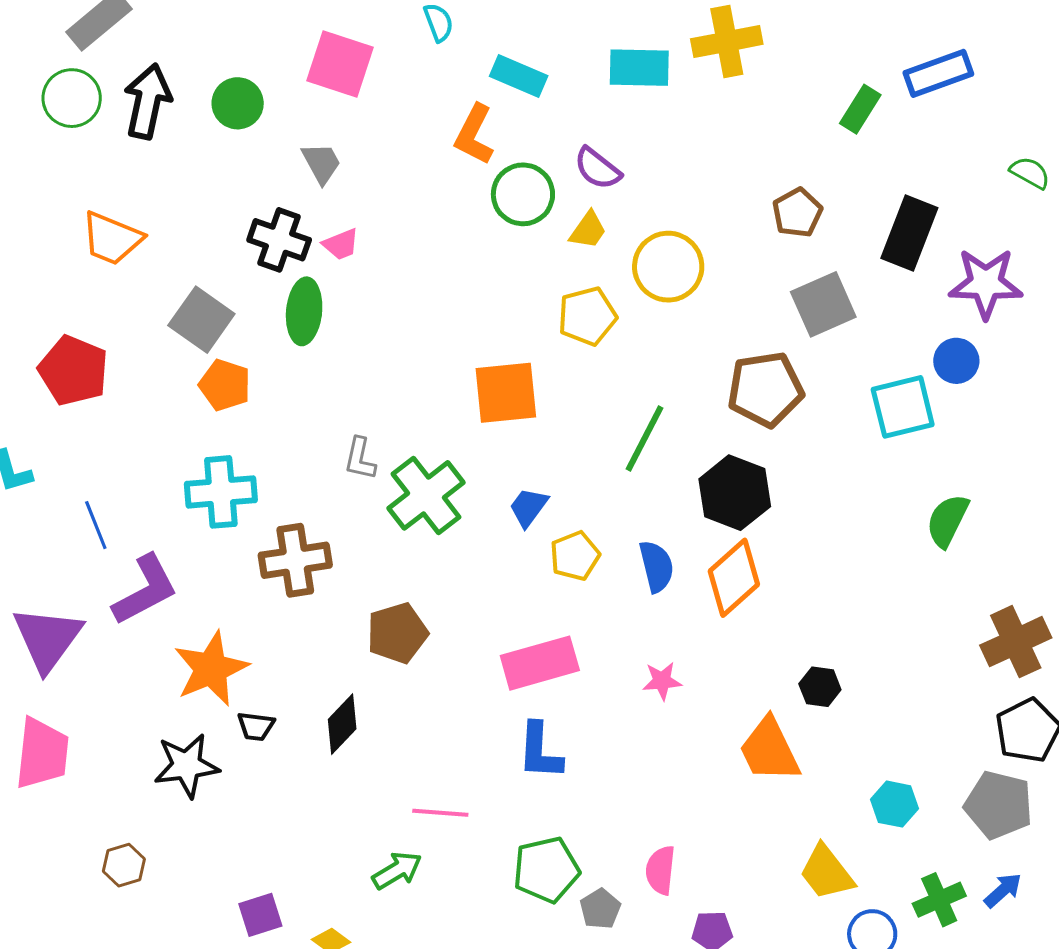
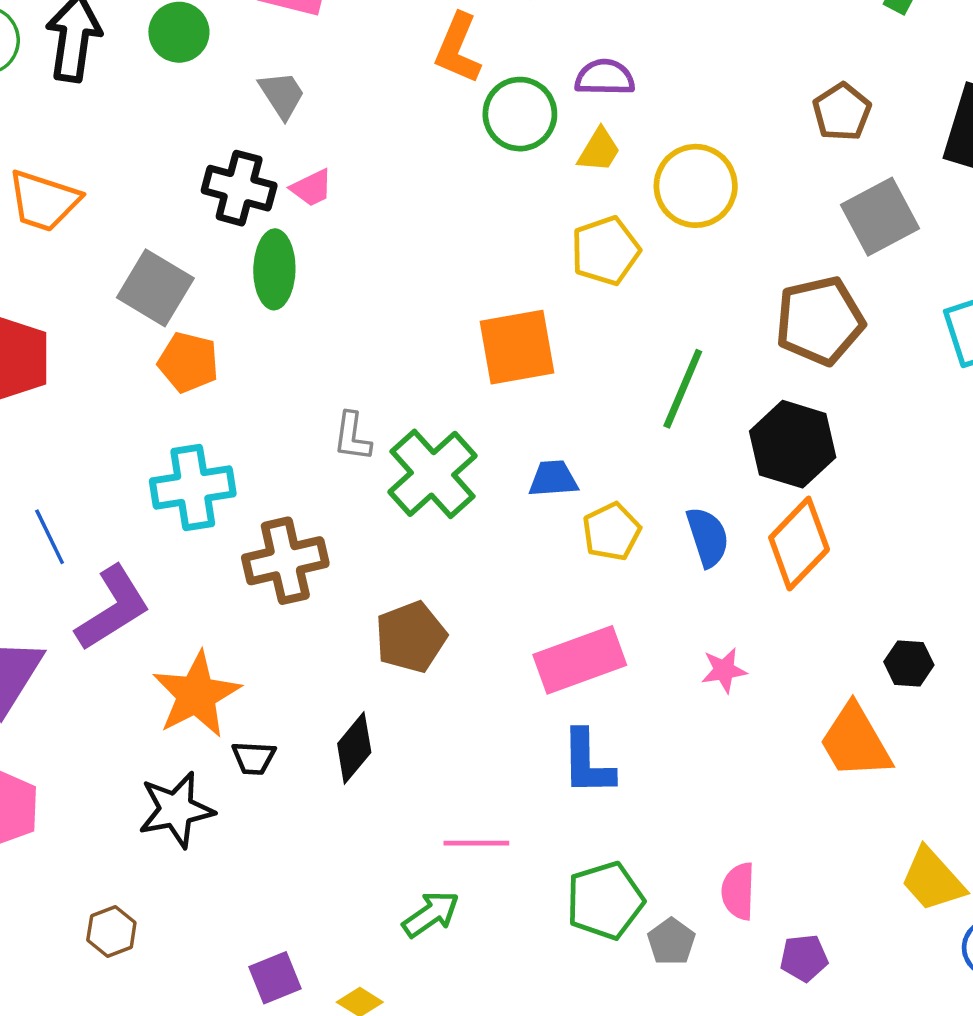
purple semicircle: (598, 169) -> (605, 77), turned 147
blue trapezoid: (529, 507) -> (553, 479), turned 54

